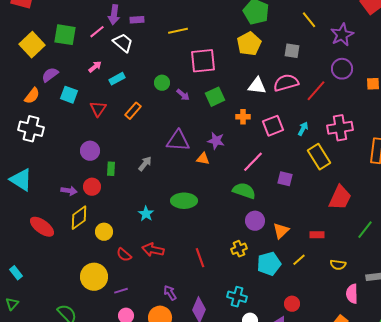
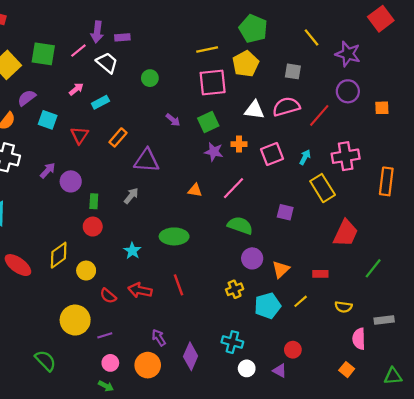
yellow line: (178, 31) -> (207, 49), moved
purple star: (342, 35) -> (348, 54), turned -30
pink square: (203, 61) -> (213, 82), moved
green circle: (162, 83) -> (150, 78), moved
purple triangle: (178, 141) -> (147, 161), moved
purple star: (216, 141) -> (214, 152), moved
pink line: (253, 162) -> (233, 188), moved
red circle: (92, 187) -> (93, 227), moved
purple arrow: (69, 191) -> (48, 170), moved, turned -56
red line: (200, 258) -> (178, 285), moved

